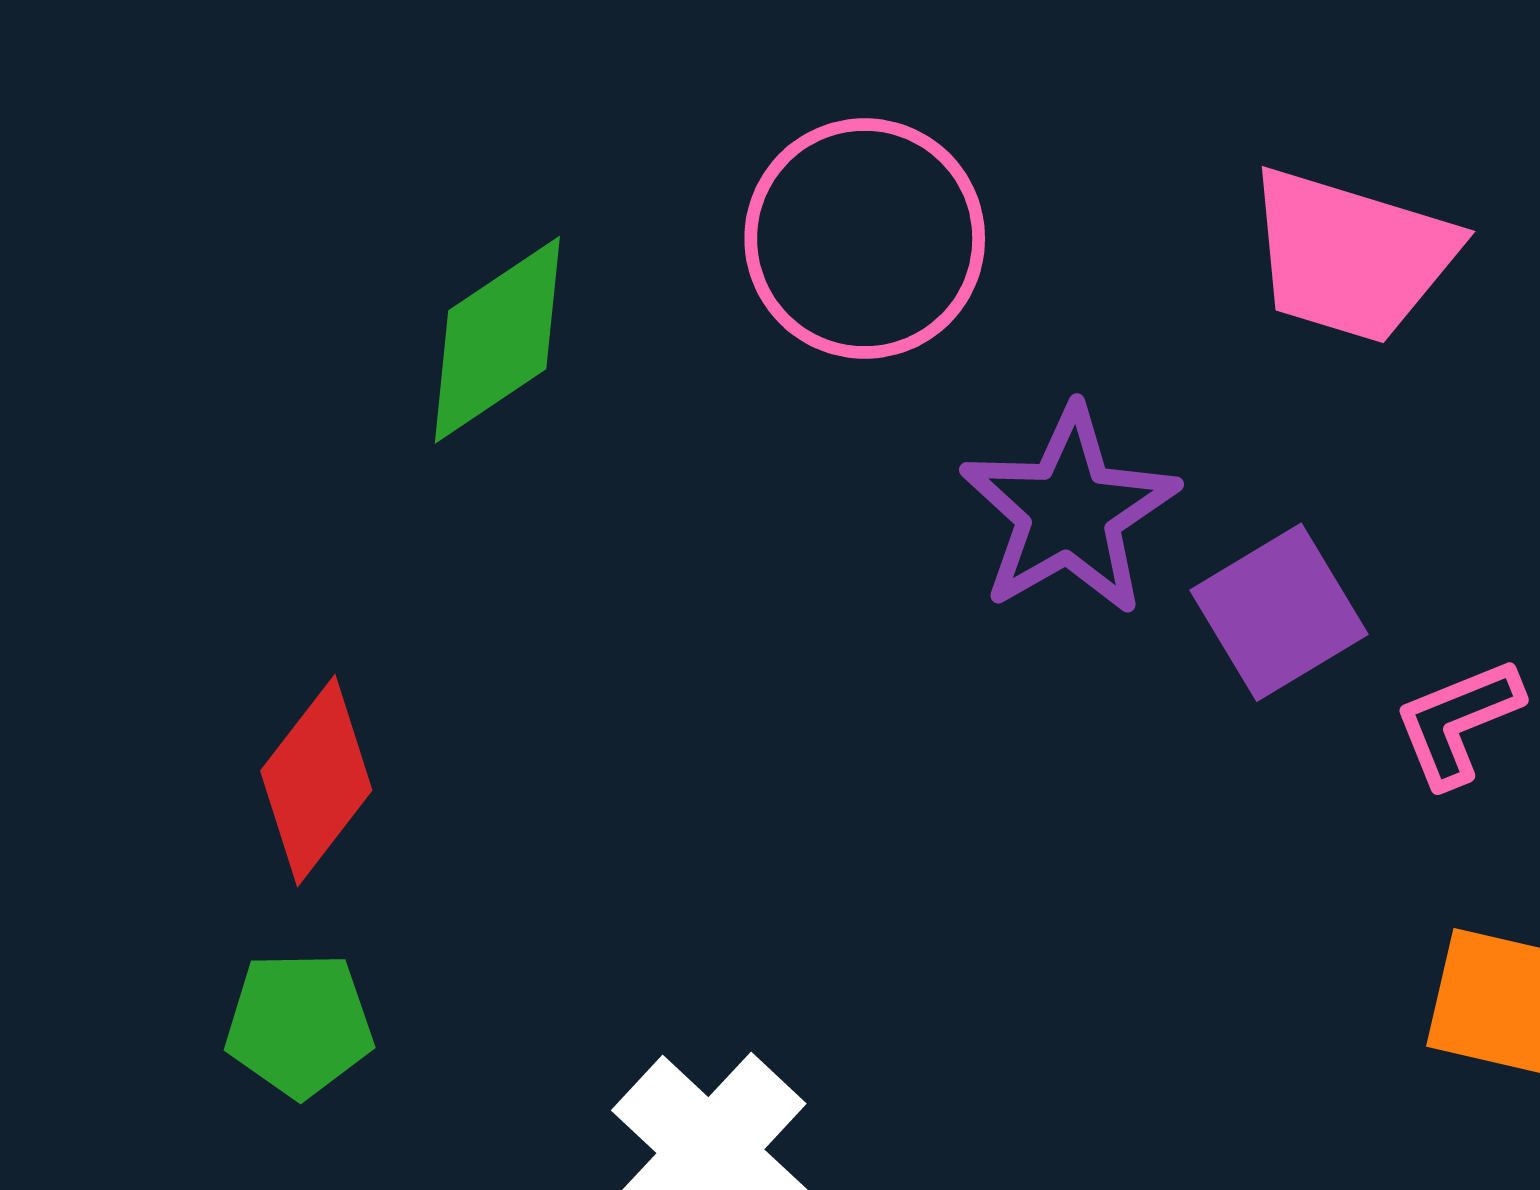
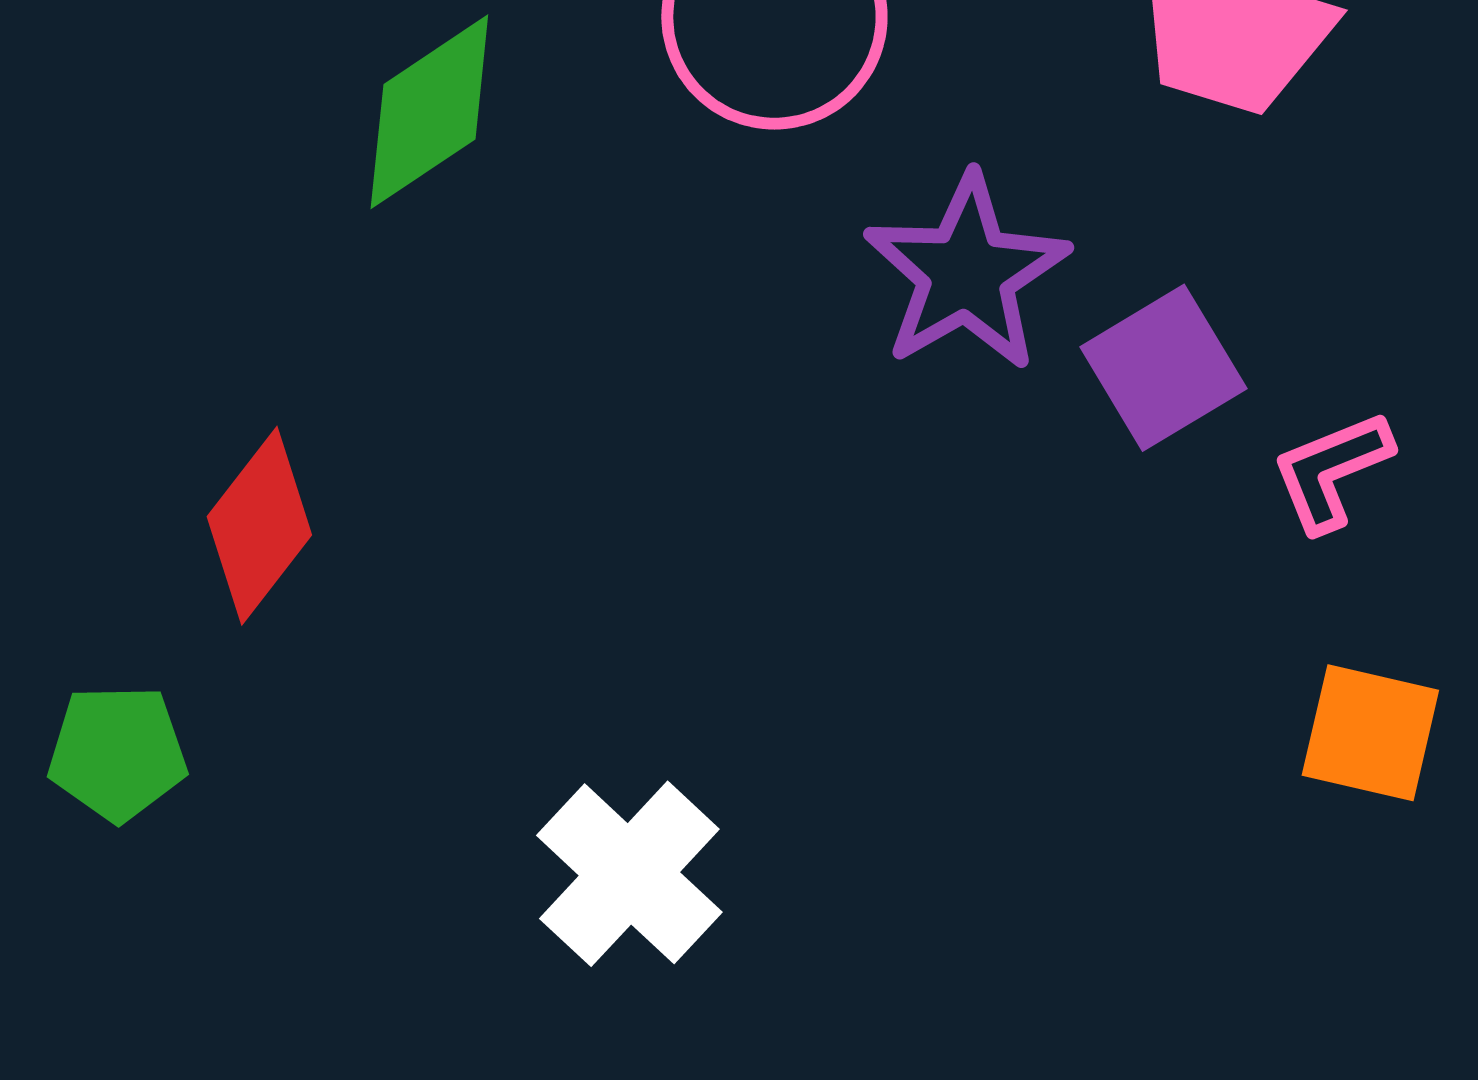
green pentagon: (299, 1024) -> (117, 753), moved

